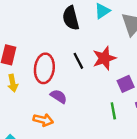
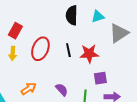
purple semicircle: (59, 96) -> (62, 90), moved
orange arrow: (43, 120) -> (29, 89), turned -63

